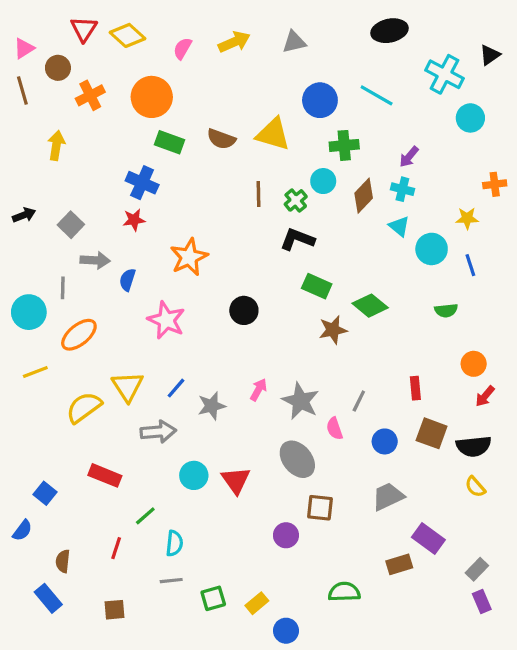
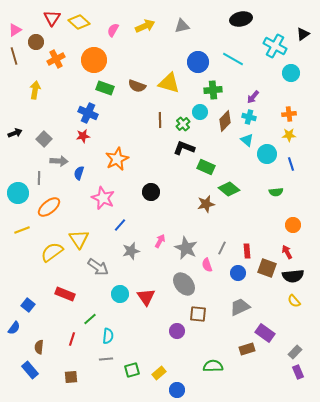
orange cross: (495, 184) -> (289, 114), moved
green rectangle: (317, 286) -> (206, 167), moved
blue line: (176, 388) -> (120, 225), moved
red rectangle: (415, 388) -> (247, 251), moved
red arrow: (485, 396) -> (287, 252), moved, turned 112
gray arrow: (158, 432) -> (98, 267), turned 40

